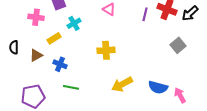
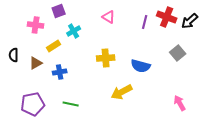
blue cross: (60, 64) -> (60, 72), turned -32
green line: (71, 87) -> (71, 104), moved
blue semicircle: (158, 87) -> (141, 66), moved

